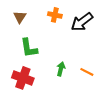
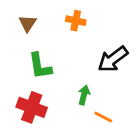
black arrow: (82, 22) -> (113, 59), moved
orange line: (87, 72) -> (103, 117), moved

